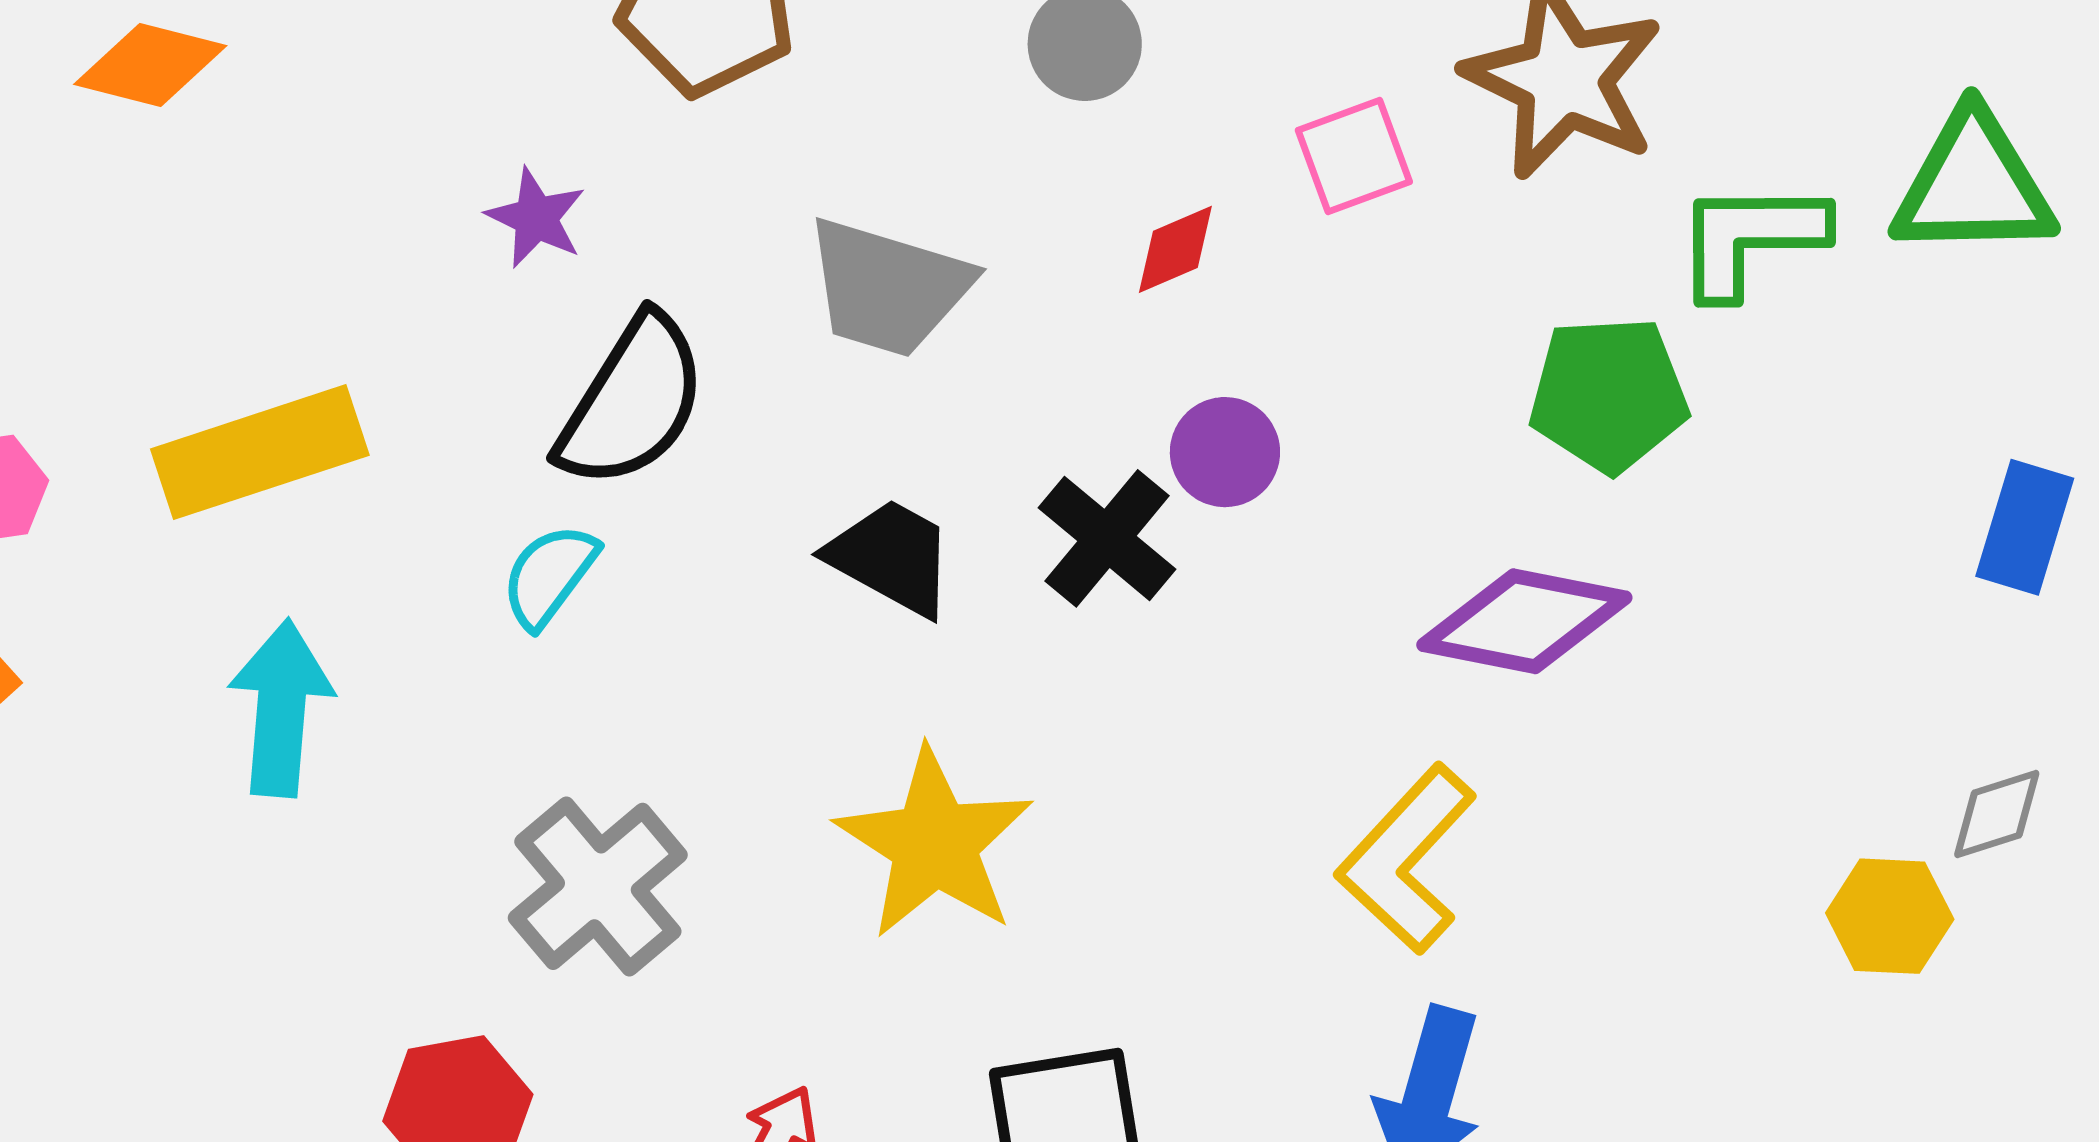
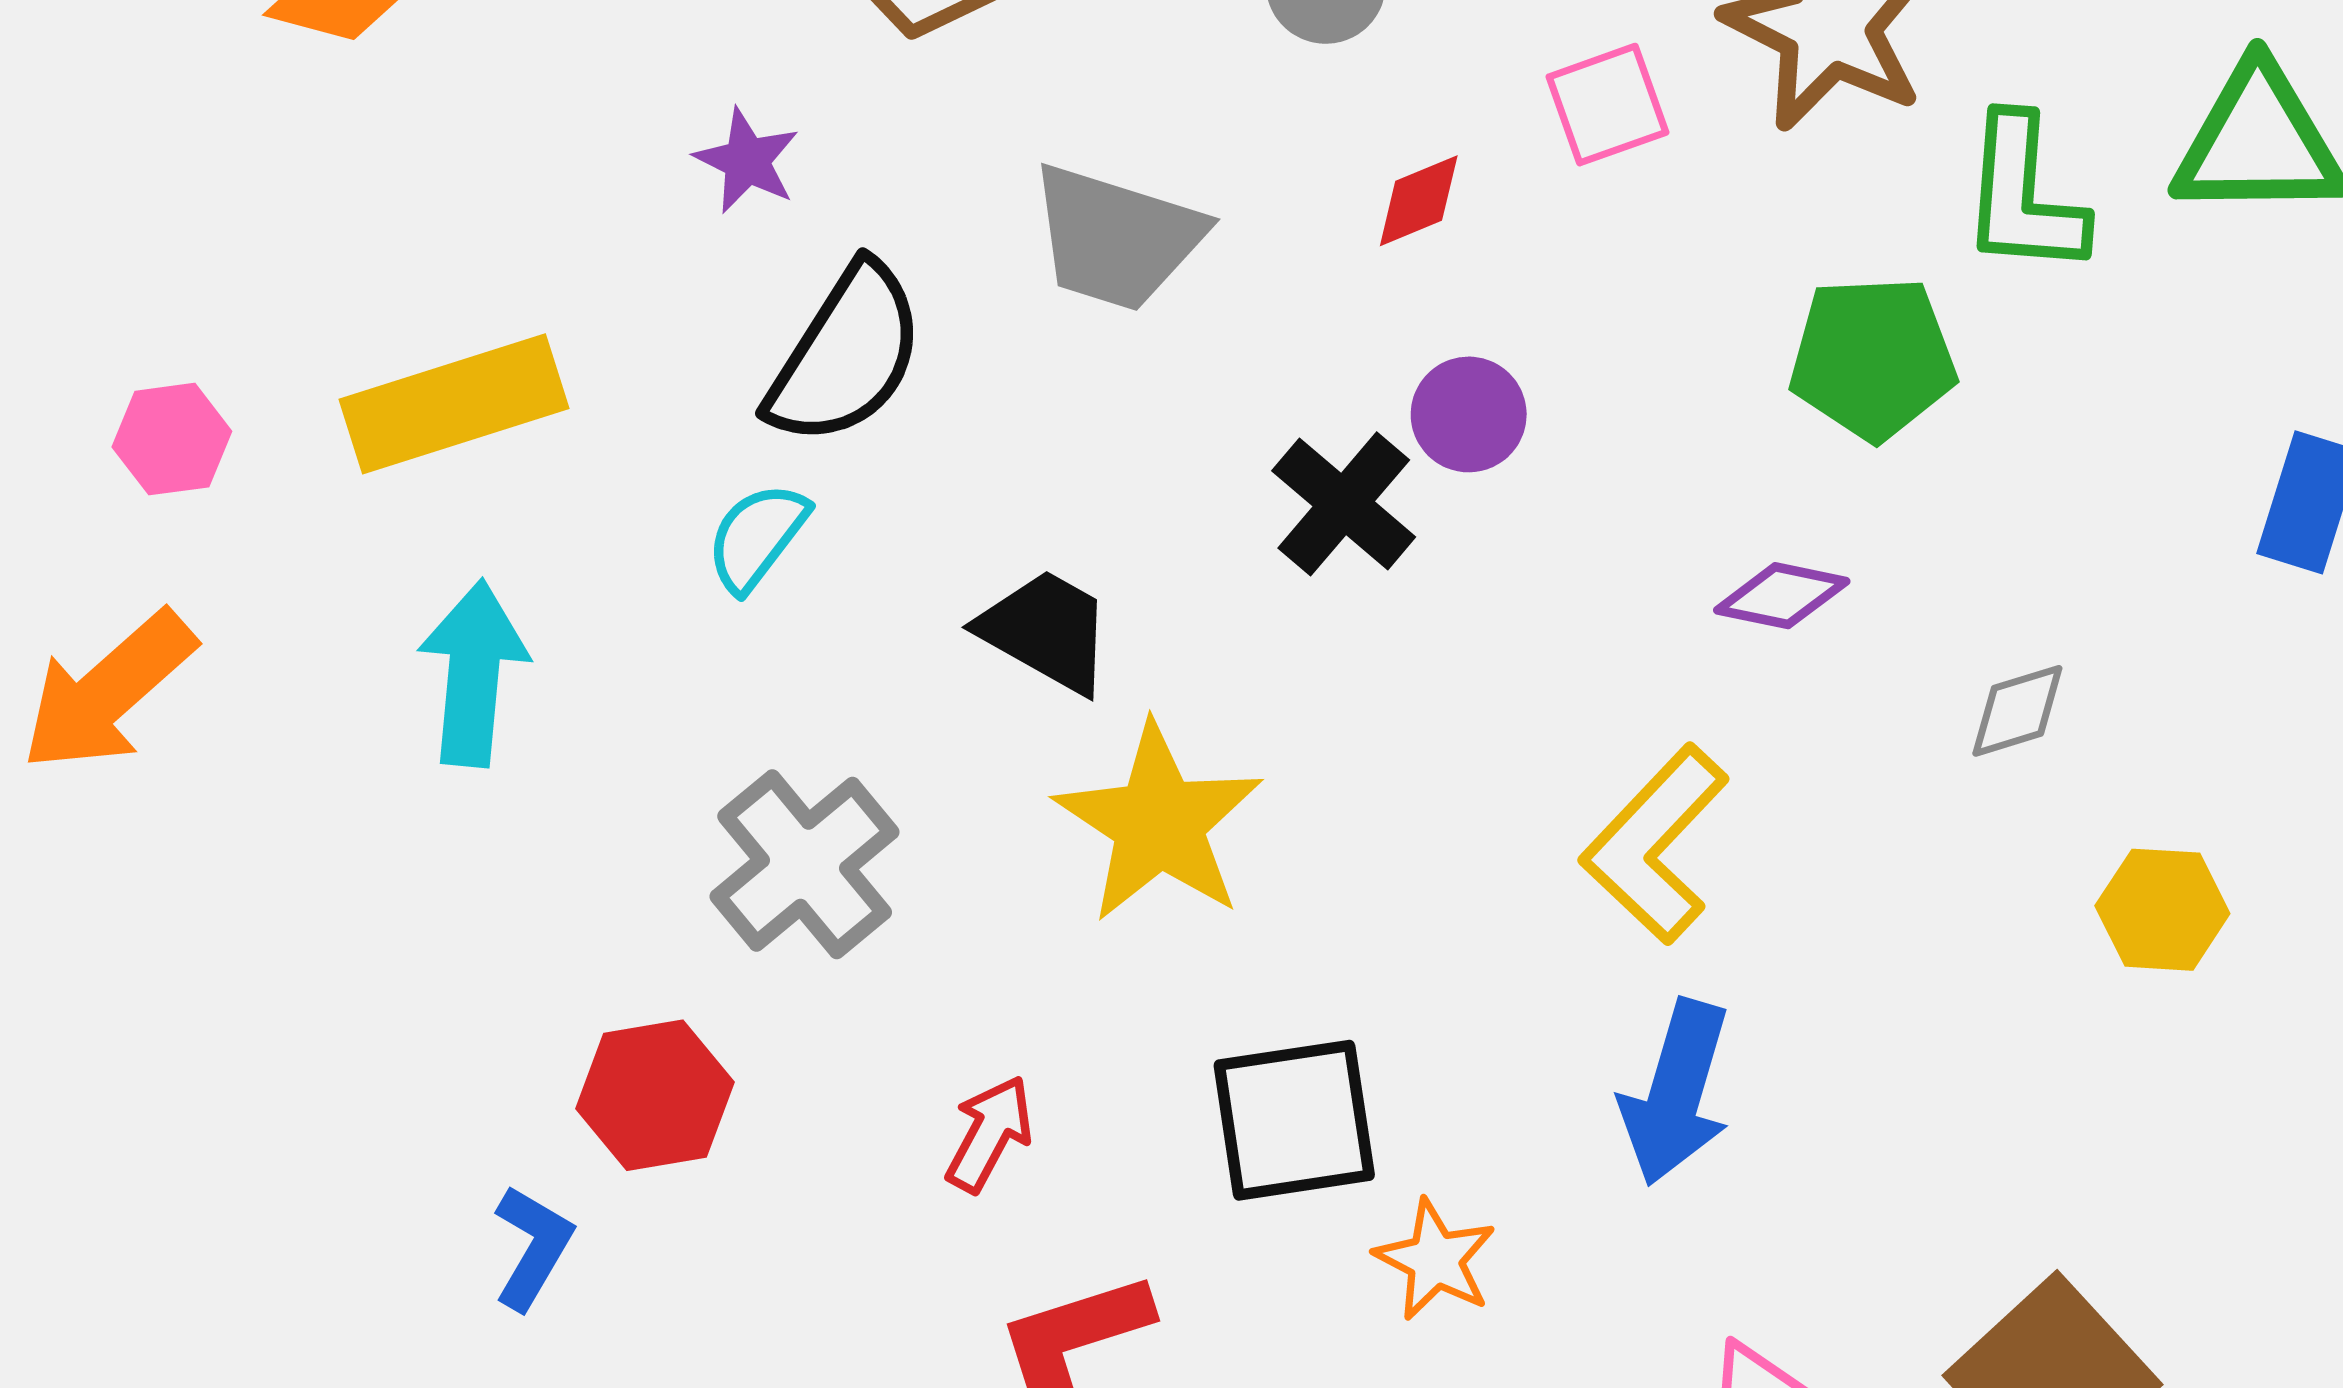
green L-shape: (1750, 238) -> (2023, 196), turned -86
black trapezoid: (891, 557) -> (1046, 631), moved
purple diamond: (1524, 621) -> (1782, 596), size x0.6
gray diamond: (1997, 814) -> (2017, 711), moved

